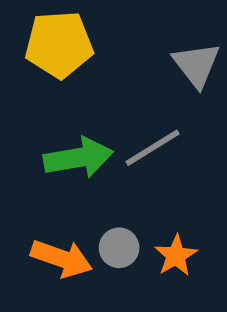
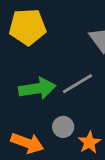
gray circle: (119, 248) -> (63, 127), moved

